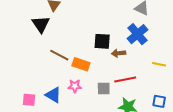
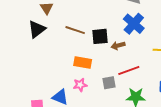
black triangle: (41, 24) -> (37, 29), turned 36
brown line: (59, 55) -> (75, 30), moved

